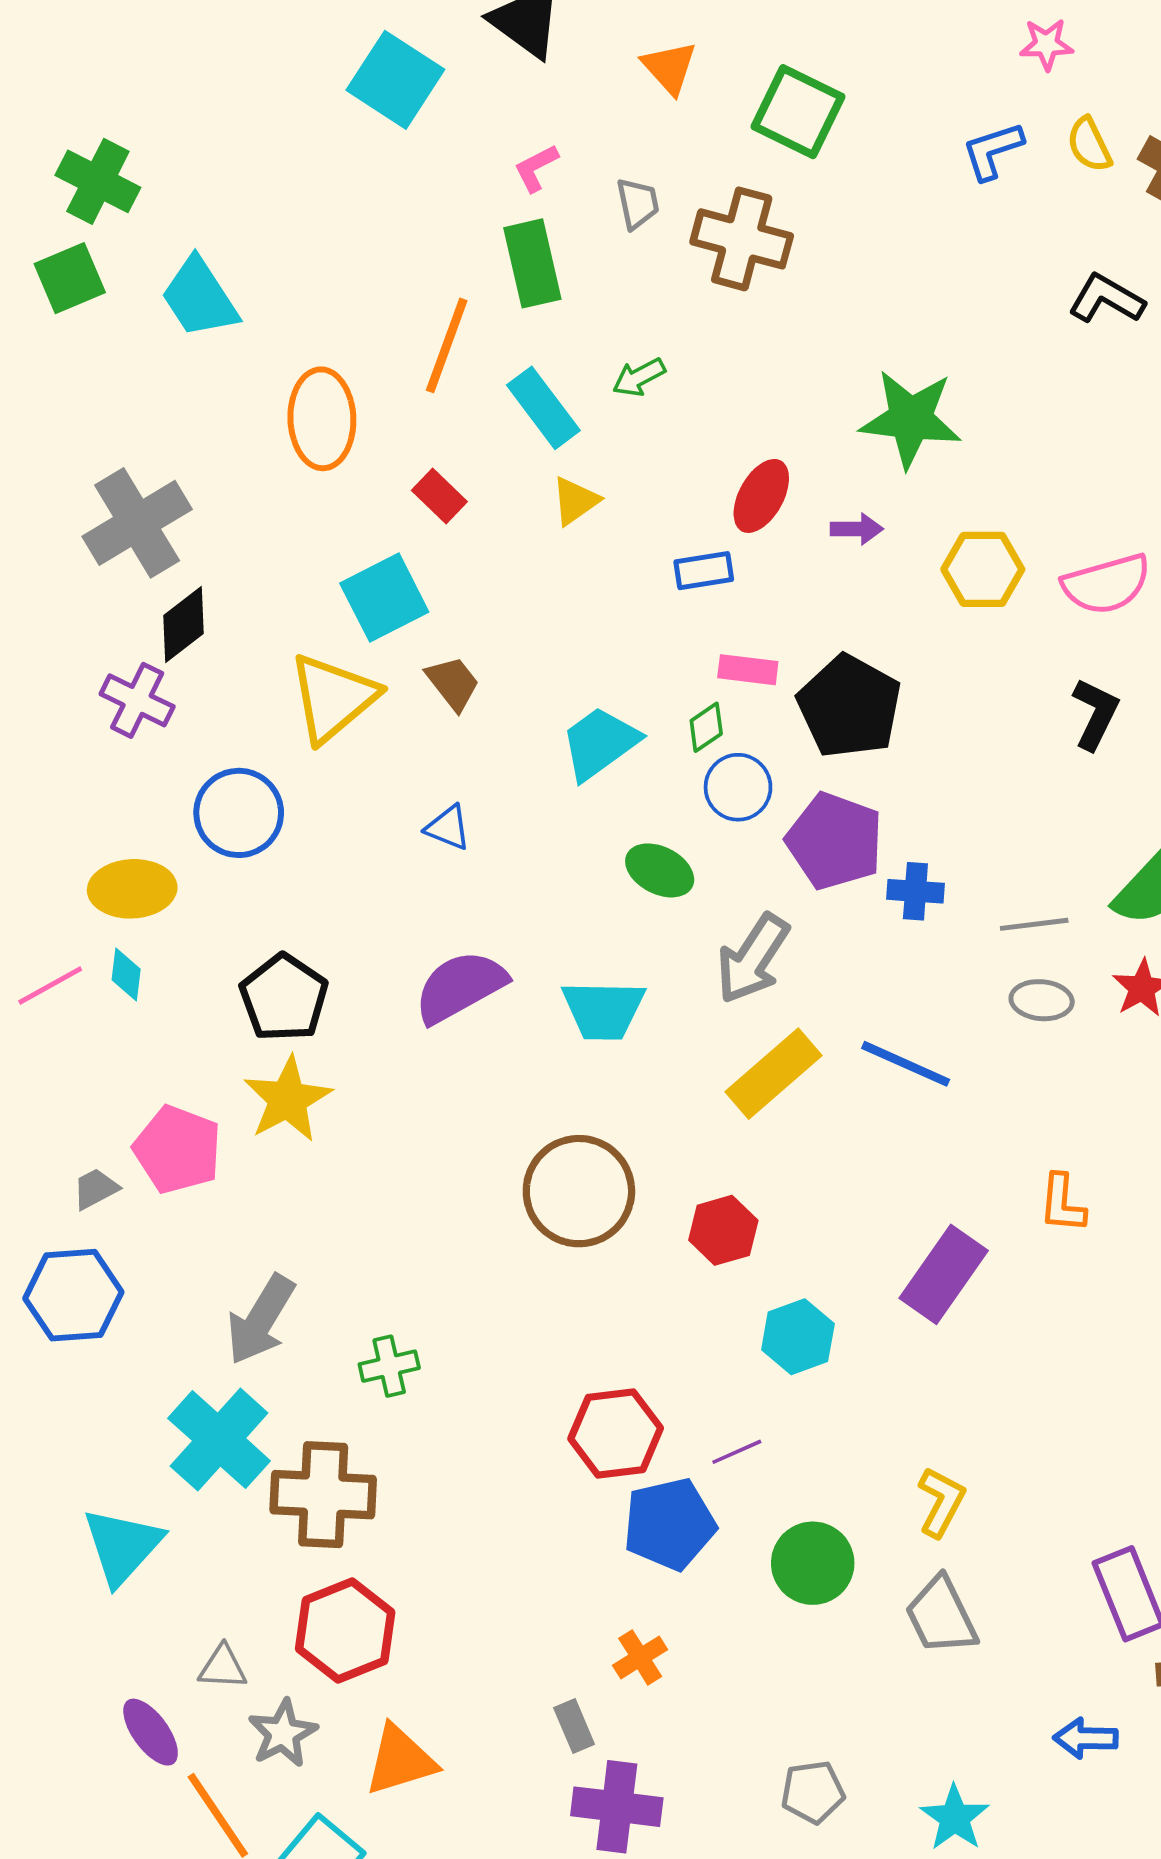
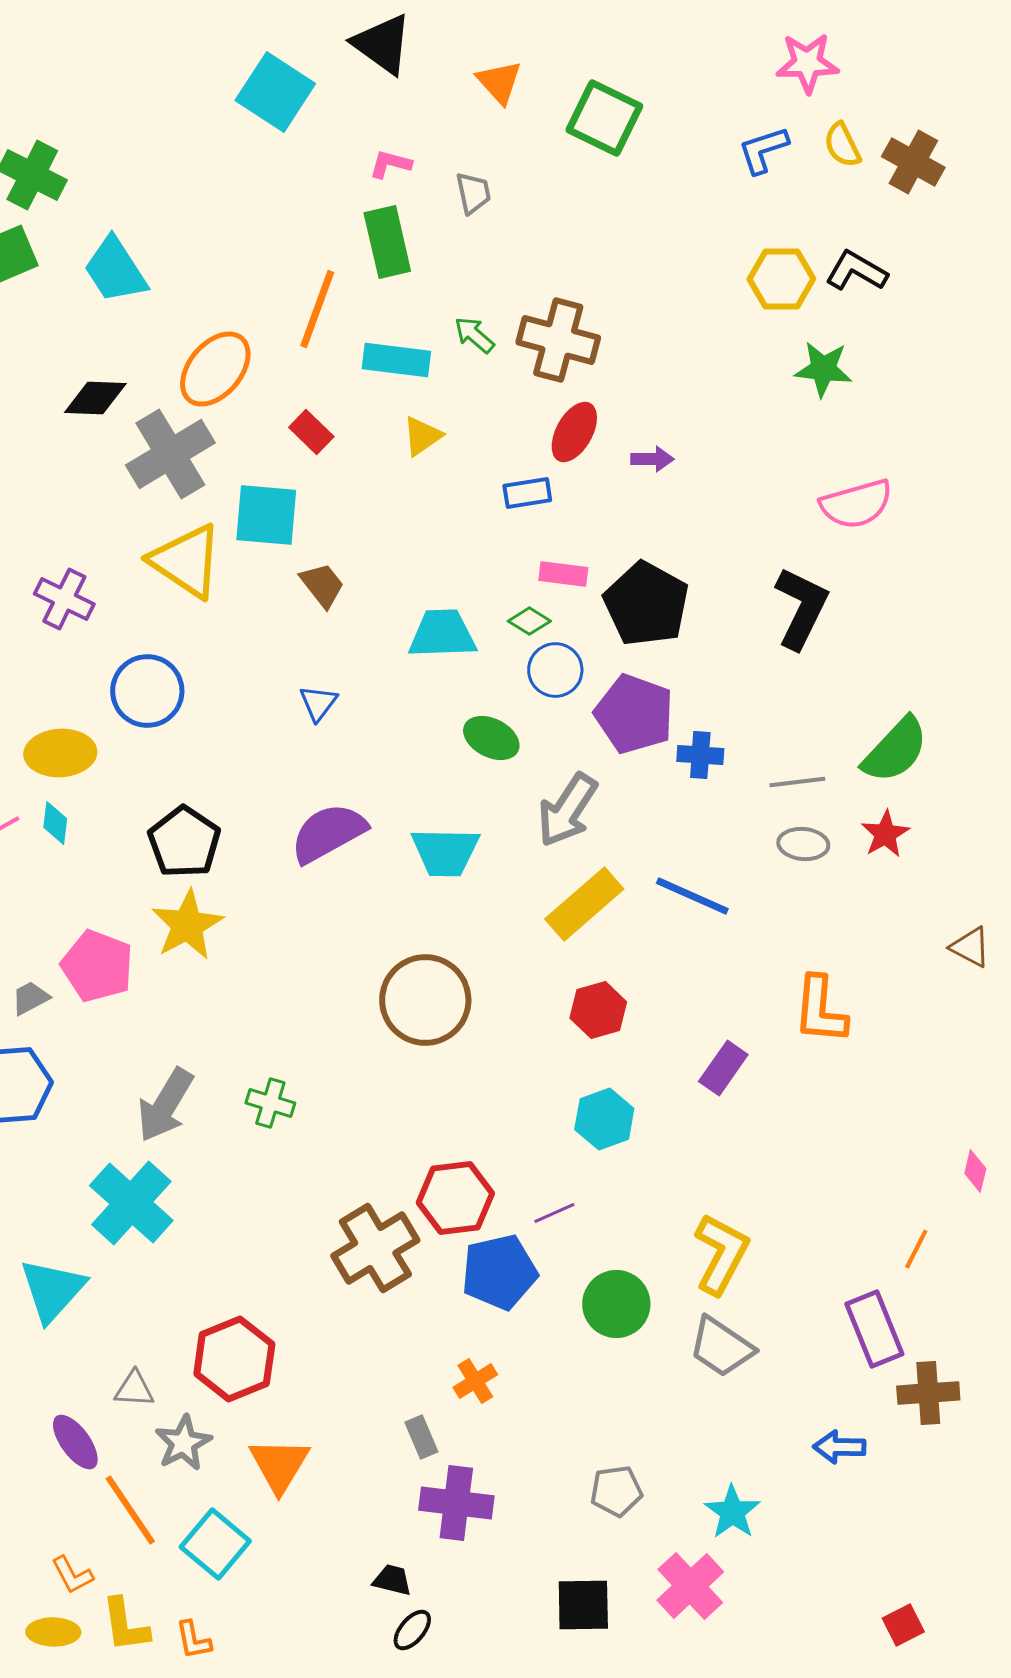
pink star: (1046, 44) -> (807, 63), size x1.4
pink L-shape: (536, 168) -> (390, 164), turned 42
brown cross: (742, 239) -> (558, 340), moved
green arrow: (639, 377) -> (474, 335), turned 69
cyan rectangle: (543, 408) -> (396, 360), turned -46
orange ellipse: (322, 419) -> (215, 369), turned 42
green star: (911, 419) -> (823, 369), moved, size x0.7
gray cross: (137, 523) -> (170, 454), moved
yellow hexagon: (983, 569) -> (781, 279), moved
cyan square: (384, 598) -> (266, 515), turned 32
black diamond: (184, 624) -> (95, 398), moved, turned 40
yellow triangle: (333, 698) -> (186, 561), moved, turned -46
black L-shape: (1095, 714) -> (801, 608), moved, size x1.4
green diamond: (706, 727) -> (529, 621), turned 66
cyan trapezoid: (600, 743) -> (442, 634), turned 34
blue triangle: (448, 828) -> (318, 703), turned 45
orange L-shape: (1062, 1203) -> (820, 1010), size x1.4
red hexagon: (723, 1230) -> (598, 1010), moved
purple rectangle: (944, 1274) -> (723, 1068), size x0.7
green cross: (389, 1366) -> (270, 1103), moved, turned 30
brown cross: (323, 1495) -> (375, 1248), moved, turned -34
yellow L-shape: (941, 1502) -> (721, 1254), size x1.4
gray trapezoid: (941, 1616) -> (721, 1347), turned -30
orange triangle: (400, 1760) -> (279, 1465), turned -42

